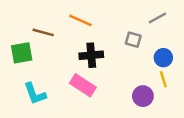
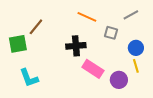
orange line: (80, 20) -> (87, 17), moved
brown line: (43, 32) -> (36, 27), turned -66
pink rectangle: (83, 85) -> (93, 69), moved

